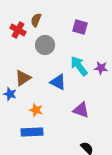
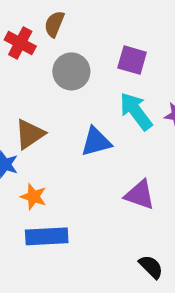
purple square: (80, 27) -> (132, 60), moved
blue triangle: (58, 82) -> (96, 142), turned -42
orange star: (36, 110) -> (33, 197), moved

